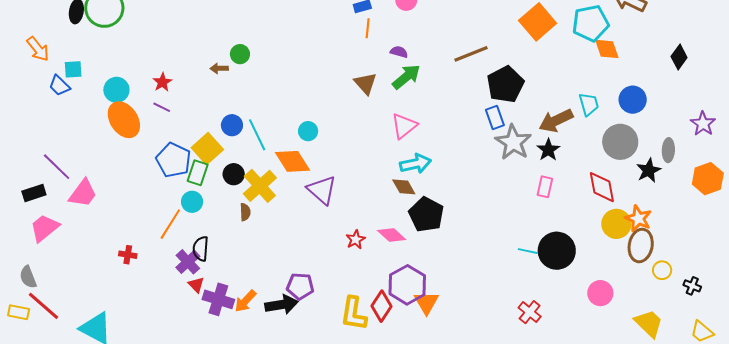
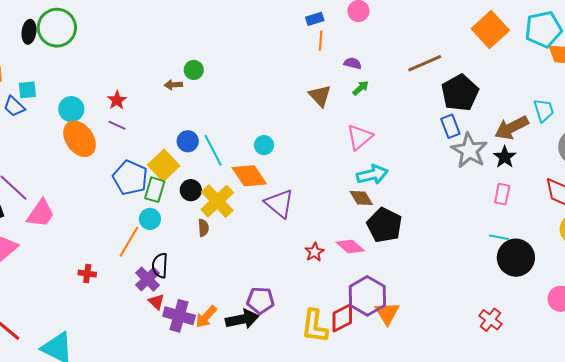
green arrow: (406, 77) -> (361, 88), size x0.6
cyan line: (528, 251) -> (499, 237), moved
red diamond: (382, 306) -> (342, 318), turned 32

